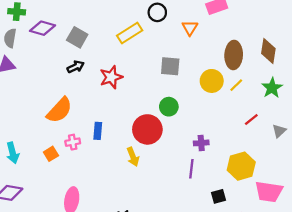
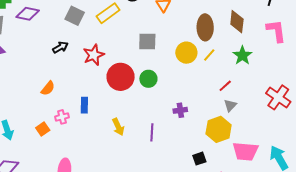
gray square: (77, 37) -> (75, 16), moved
orange semicircle: (59, 110) -> (48, 88), size x0.6
red circle: (147, 129) -> (121, 77), moved
gray triangle: (279, 131) -> (230, 105), moved
purple line: (191, 169) -> (152, 132), moved

